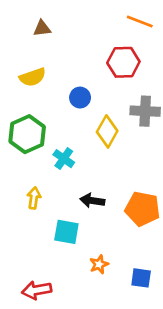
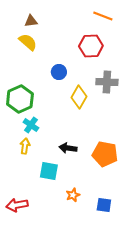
yellow semicircle: (33, 77) -> (28, 42), moved, turned -120
cyan cross: (64, 159) -> (31, 125), moved
red arrow: (37, 290) -> (17, 205), moved

